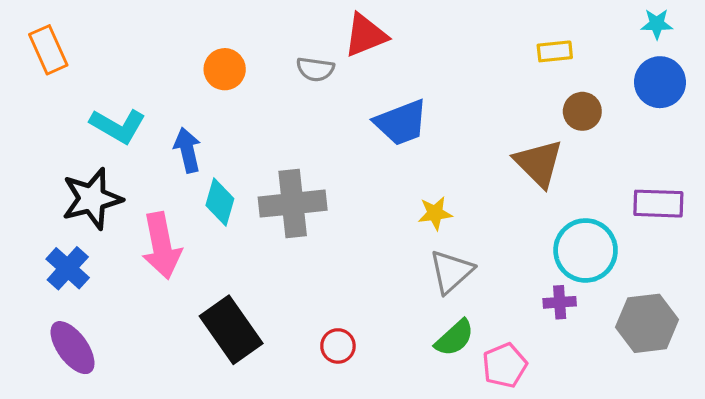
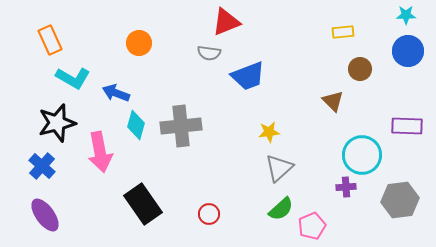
orange rectangle: (48, 50) -> (50, 40), moved
gray semicircle: (315, 69) -> (209, 53), moved
blue arrow: (187, 150) -> (116, 93), turned -56
brown triangle: (539, 163) -> (333, 101), size x0.7

